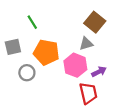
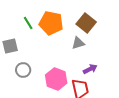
orange pentagon: (46, 52) -> (51, 23), moved
pink hexagon: (75, 65) -> (56, 79), moved

